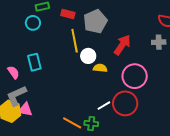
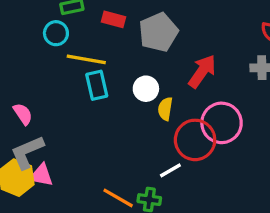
yellow line: (75, 41) -> (86, 59), moved, turned -70
cyan rectangle: (34, 62) -> (97, 85), moved
yellow semicircle: (100, 68) -> (165, 109), turned -88
red circle: (125, 103) -> (195, 140), moved

